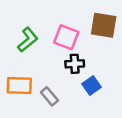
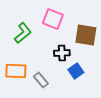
brown square: (104, 25) -> (86, 35), moved
pink square: (66, 37) -> (53, 19), moved

